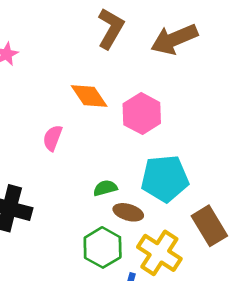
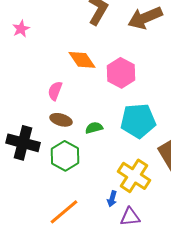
brown ellipse: (128, 212) -> (61, 120), moved
green hexagon: (103, 247) -> (65, 156), moved

